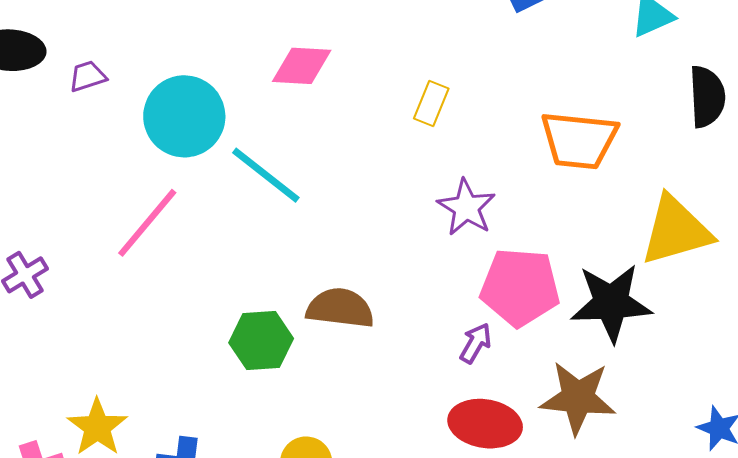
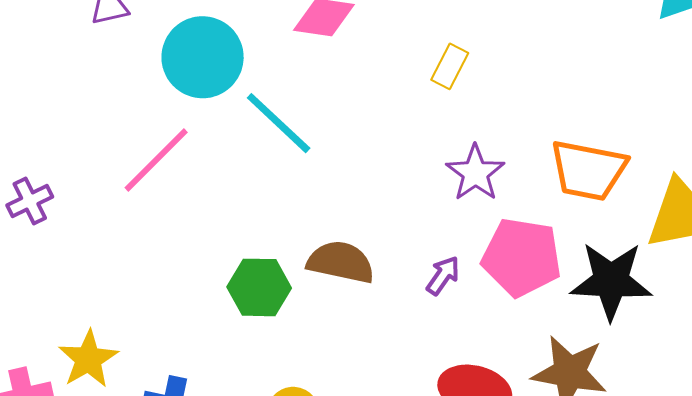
orange trapezoid: (579, 140) -> (588, 170), moved
purple arrow: (476, 343) -> (443, 276), moved

